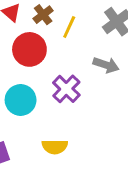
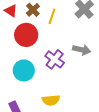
gray arrow: (106, 65) -> (82, 50), moved

